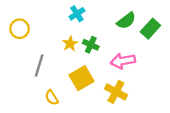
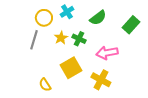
green semicircle: (126, 21) -> (98, 18), moved
yellow circle: (20, 29) -> (44, 18), moved
gray line: (39, 65) -> (34, 40), moved

